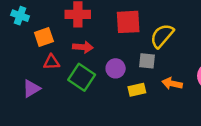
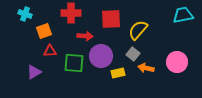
red arrow: (83, 47) -> (85, 36), moved
gray square: (147, 61) -> (133, 54), moved, turned 32
purple circle: (116, 68) -> (101, 56), size x1.5
green square: (82, 77) -> (74, 63), turned -30

